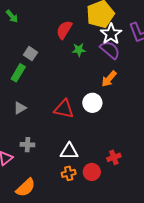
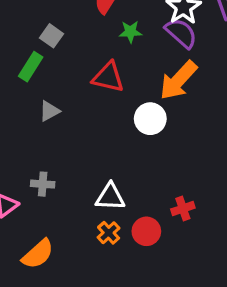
orange arrow: (109, 79) -> (178, 80), size x1.5
gray triangle: (20, 108) -> (49, 111), moved
red triangle: (64, 109) -> (108, 77), moved
orange cross: (69, 173) -> (109, 233), turned -32

